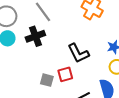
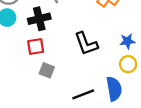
red square: (65, 74) -> (36, 47), moved

